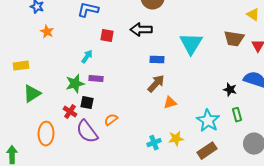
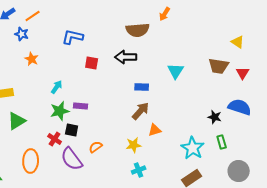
cyan triangle: (191, 44) -> (176, 71), size x0.7
cyan arrow: (87, 57) -> (57, 87), moved
yellow star: (176, 139) -> (134, 145), moved

